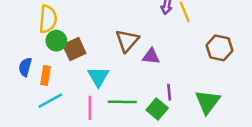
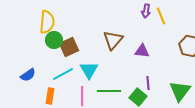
purple triangle: (151, 56) -> (142, 51), moved
blue semicircle: (25, 67) -> (28, 75), moved, turned -140
orange rectangle: (46, 75) -> (50, 96), moved
cyan line: (50, 101) -> (63, 74), moved

